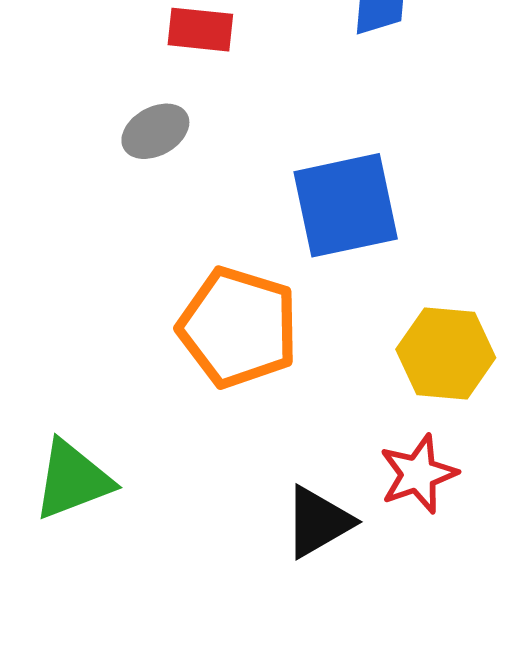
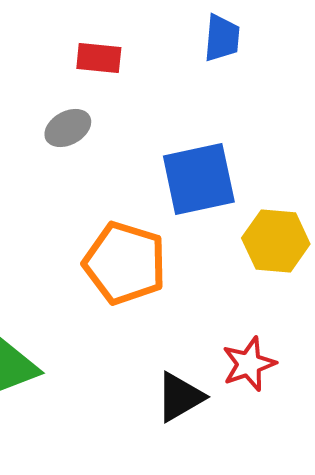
yellow hexagon: (446, 353) -> (276, 241), moved

